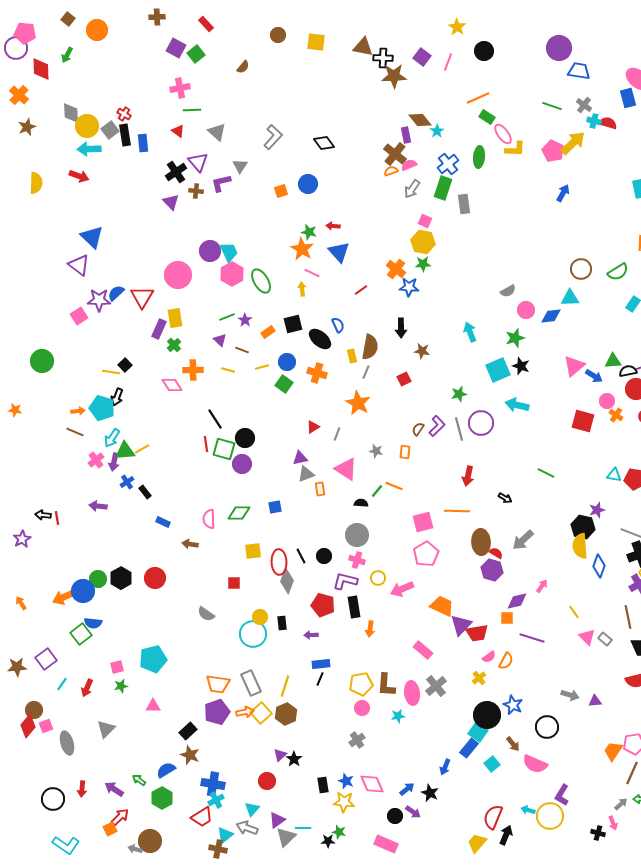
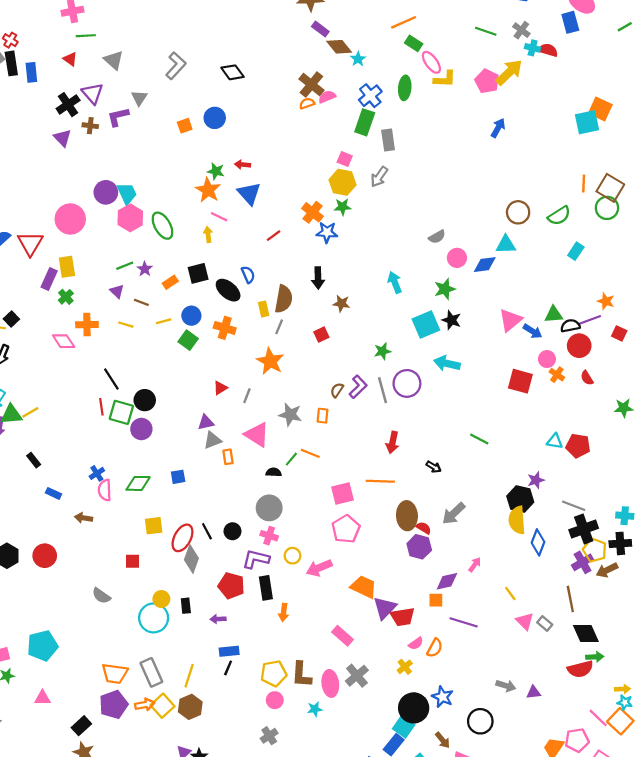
purple rectangle: (406, 135) -> (320, 29), moved, turned -42
gray arrow: (412, 189) -> (379, 177), moved
gray star: (376, 451) -> (290, 415), size x1.5
blue cross: (127, 482) -> (97, 473), moved
red ellipse: (279, 562) -> (182, 538), turned 30

